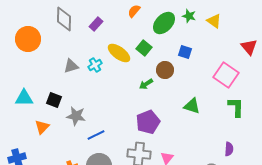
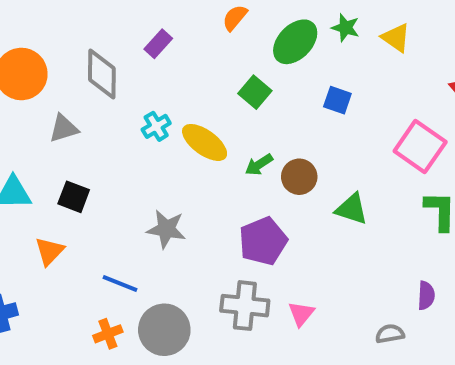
gray diamond: (64, 19) -> (102, 74), moved
yellow ellipse: (119, 53) -> (205, 142), moved
gray triangle: (71, 66) -> (64, 128), moved
brown circle: (165, 70) -> (299, 177), moved
gray star: (76, 116) -> (166, 229), moved
blue line: (96, 135) -> (120, 283), moved, turned 48

